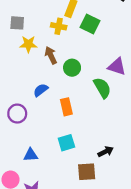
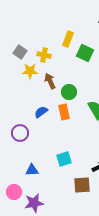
gray square: (17, 23) -> (20, 52), turned 32
yellow cross: (59, 26) -> (44, 55), moved
orange rectangle: (66, 107) -> (64, 112), moved

